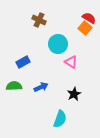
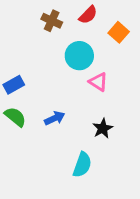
red semicircle: (89, 18) -> (88, 15), moved, turned 104
blue rectangle: (23, 62) -> (14, 85), moved
green semicircle: (14, 86) -> (15, 117), turned 42

